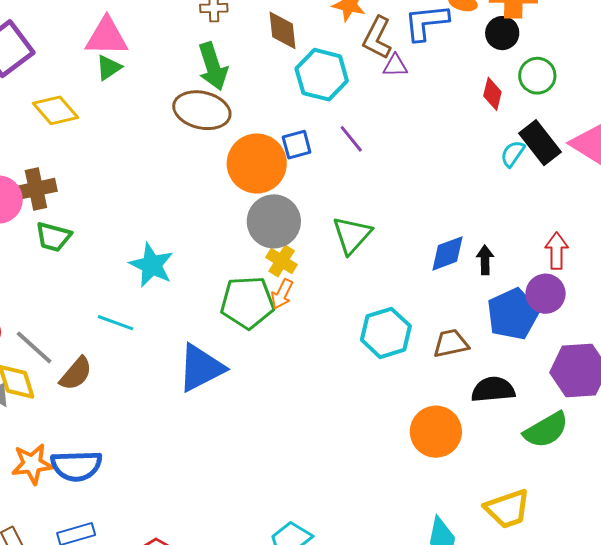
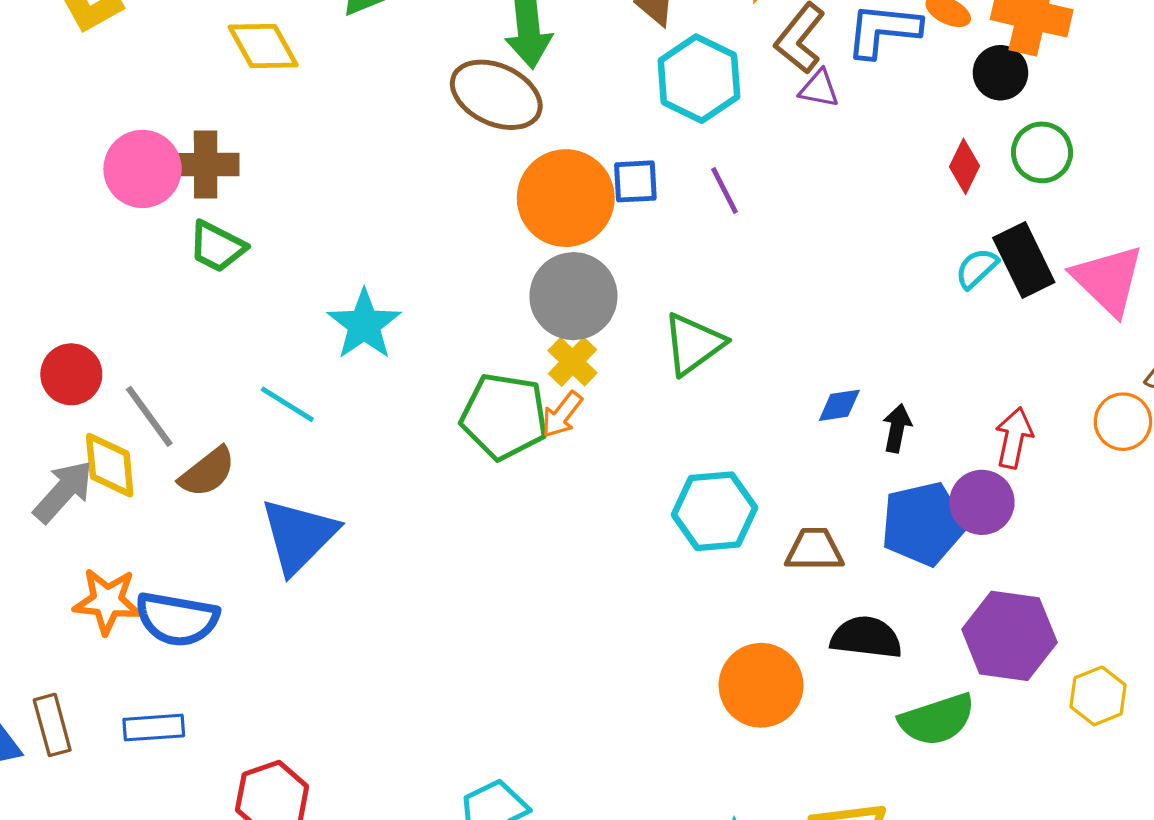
blue diamond: (447, 253) -> (839, 405), size x0.7
blue triangle: (201, 368) -> (299, 536), moved, turned -30

